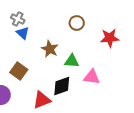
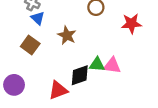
green triangle: (72, 61) -> (97, 64), moved
brown square: (19, 71) -> (30, 45), moved

